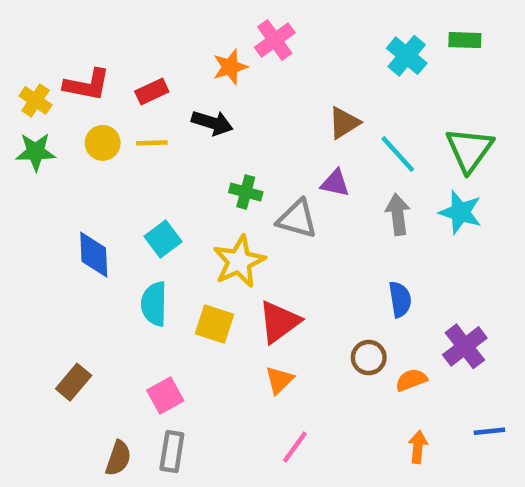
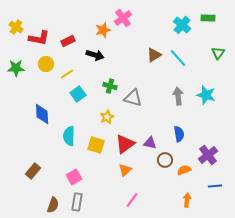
yellow cross: (36, 100) -> (16, 27), moved
yellow line: (152, 143) -> (67, 74), moved, turned -32
green triangle: (469, 150) -> (218, 53), moved, size x0.6
cyan line: (398, 154) -> (178, 58), moved
purple triangle: (335, 183) -> (150, 143), moved
cyan square: (163, 239) -> (78, 94), moved
yellow star: (239, 261) -> (107, 117), size x0.6
blue line: (489, 431) -> (215, 186), moved

